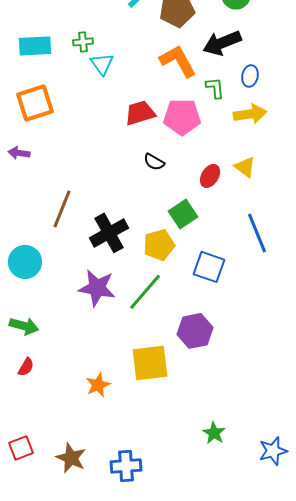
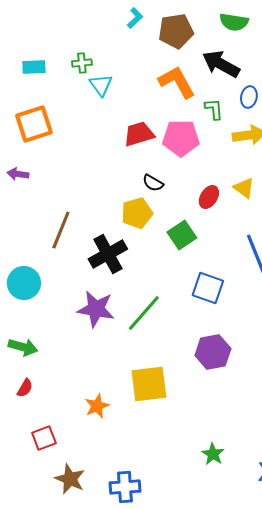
black arrow: (222, 43) -> (221, 64), turned 51
cyan rectangle: (35, 46) -> (34, 67), size x0.7
yellow pentagon: (159, 245) -> (137, 213), moved
purple hexagon: (195, 331) -> (213, 352), moved
red square: (21, 448) -> (44, 438), moved

